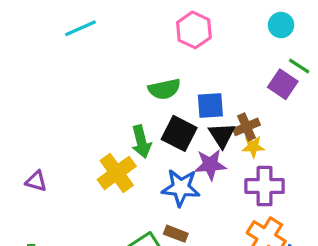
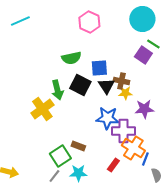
cyan circle: (281, 25) -> (142, 19), size x1.6
brown cross: (247, 127) -> (121, 81), turned 35
purple star: (210, 165) -> (144, 109), moved
purple cross: (265, 186) -> (123, 131), moved
blue star: (181, 188) -> (107, 118), moved

